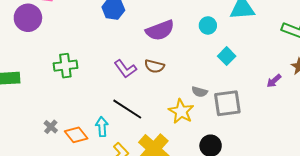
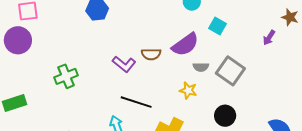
purple semicircle: (160, 30) -> (185, 45), moved
gray square: (227, 103) -> (230, 71), turned -32
yellow star: (181, 111) -> (188, 90), size x0.7

